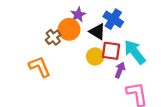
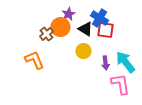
red square: (111, 51) -> (105, 30), moved
cyan arrow: (135, 52) -> (125, 62), moved
purple arrow: (120, 70) -> (105, 63), turned 152

